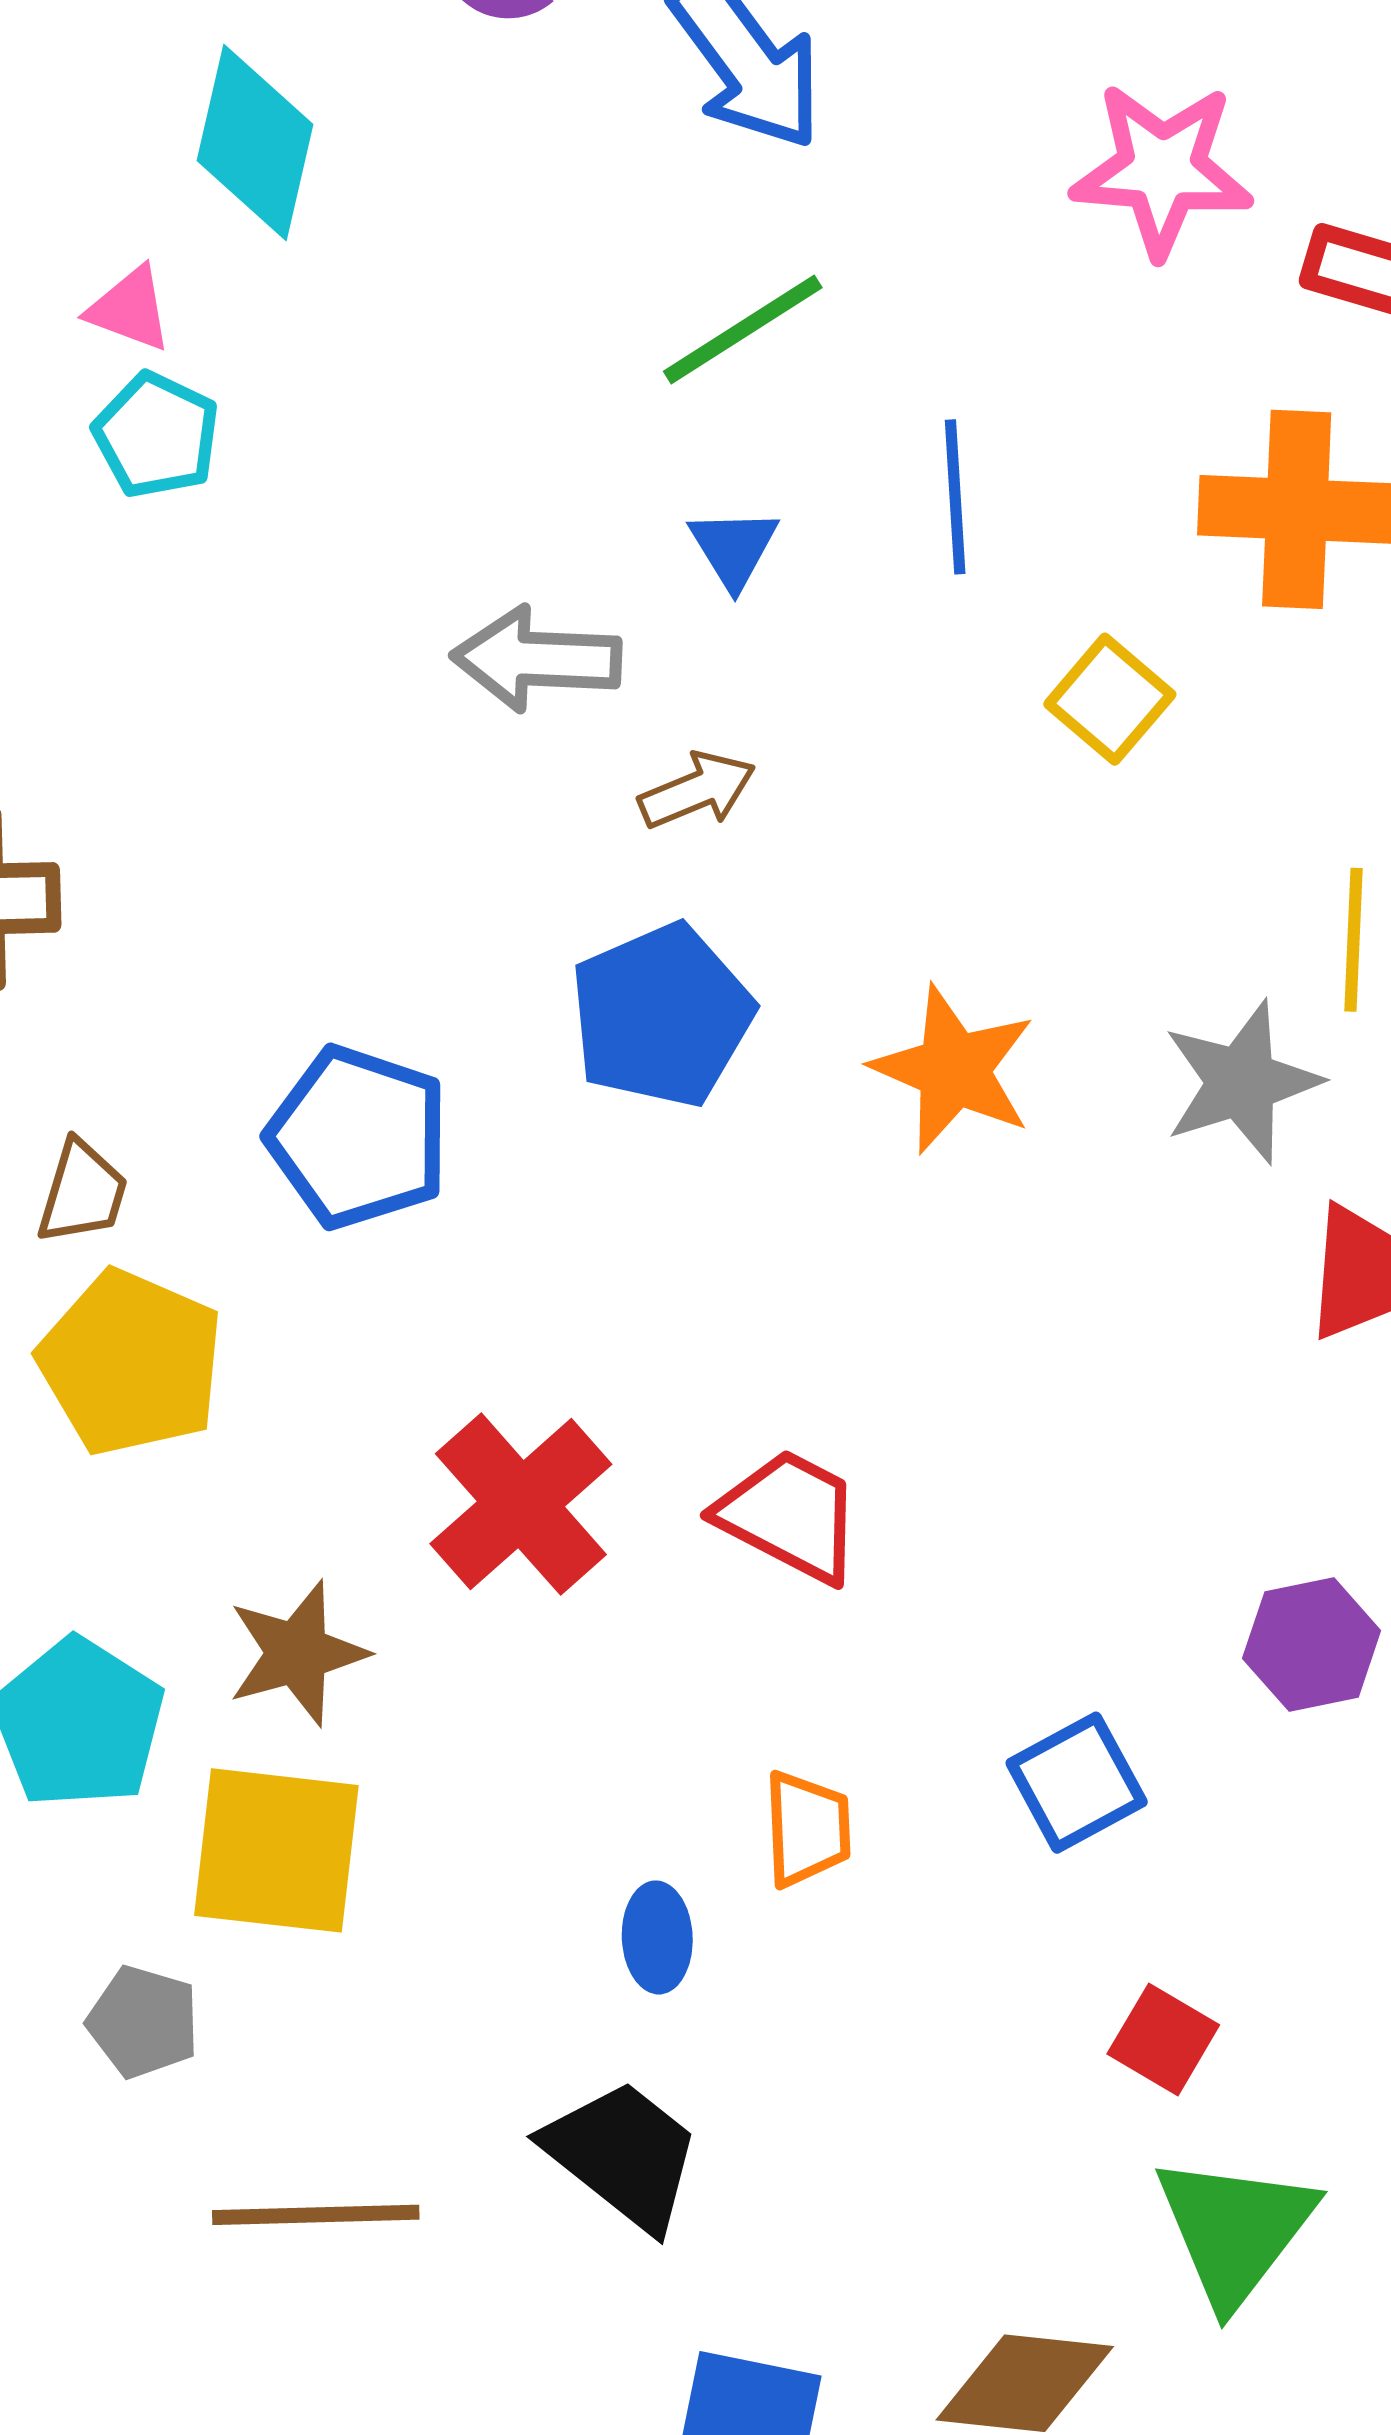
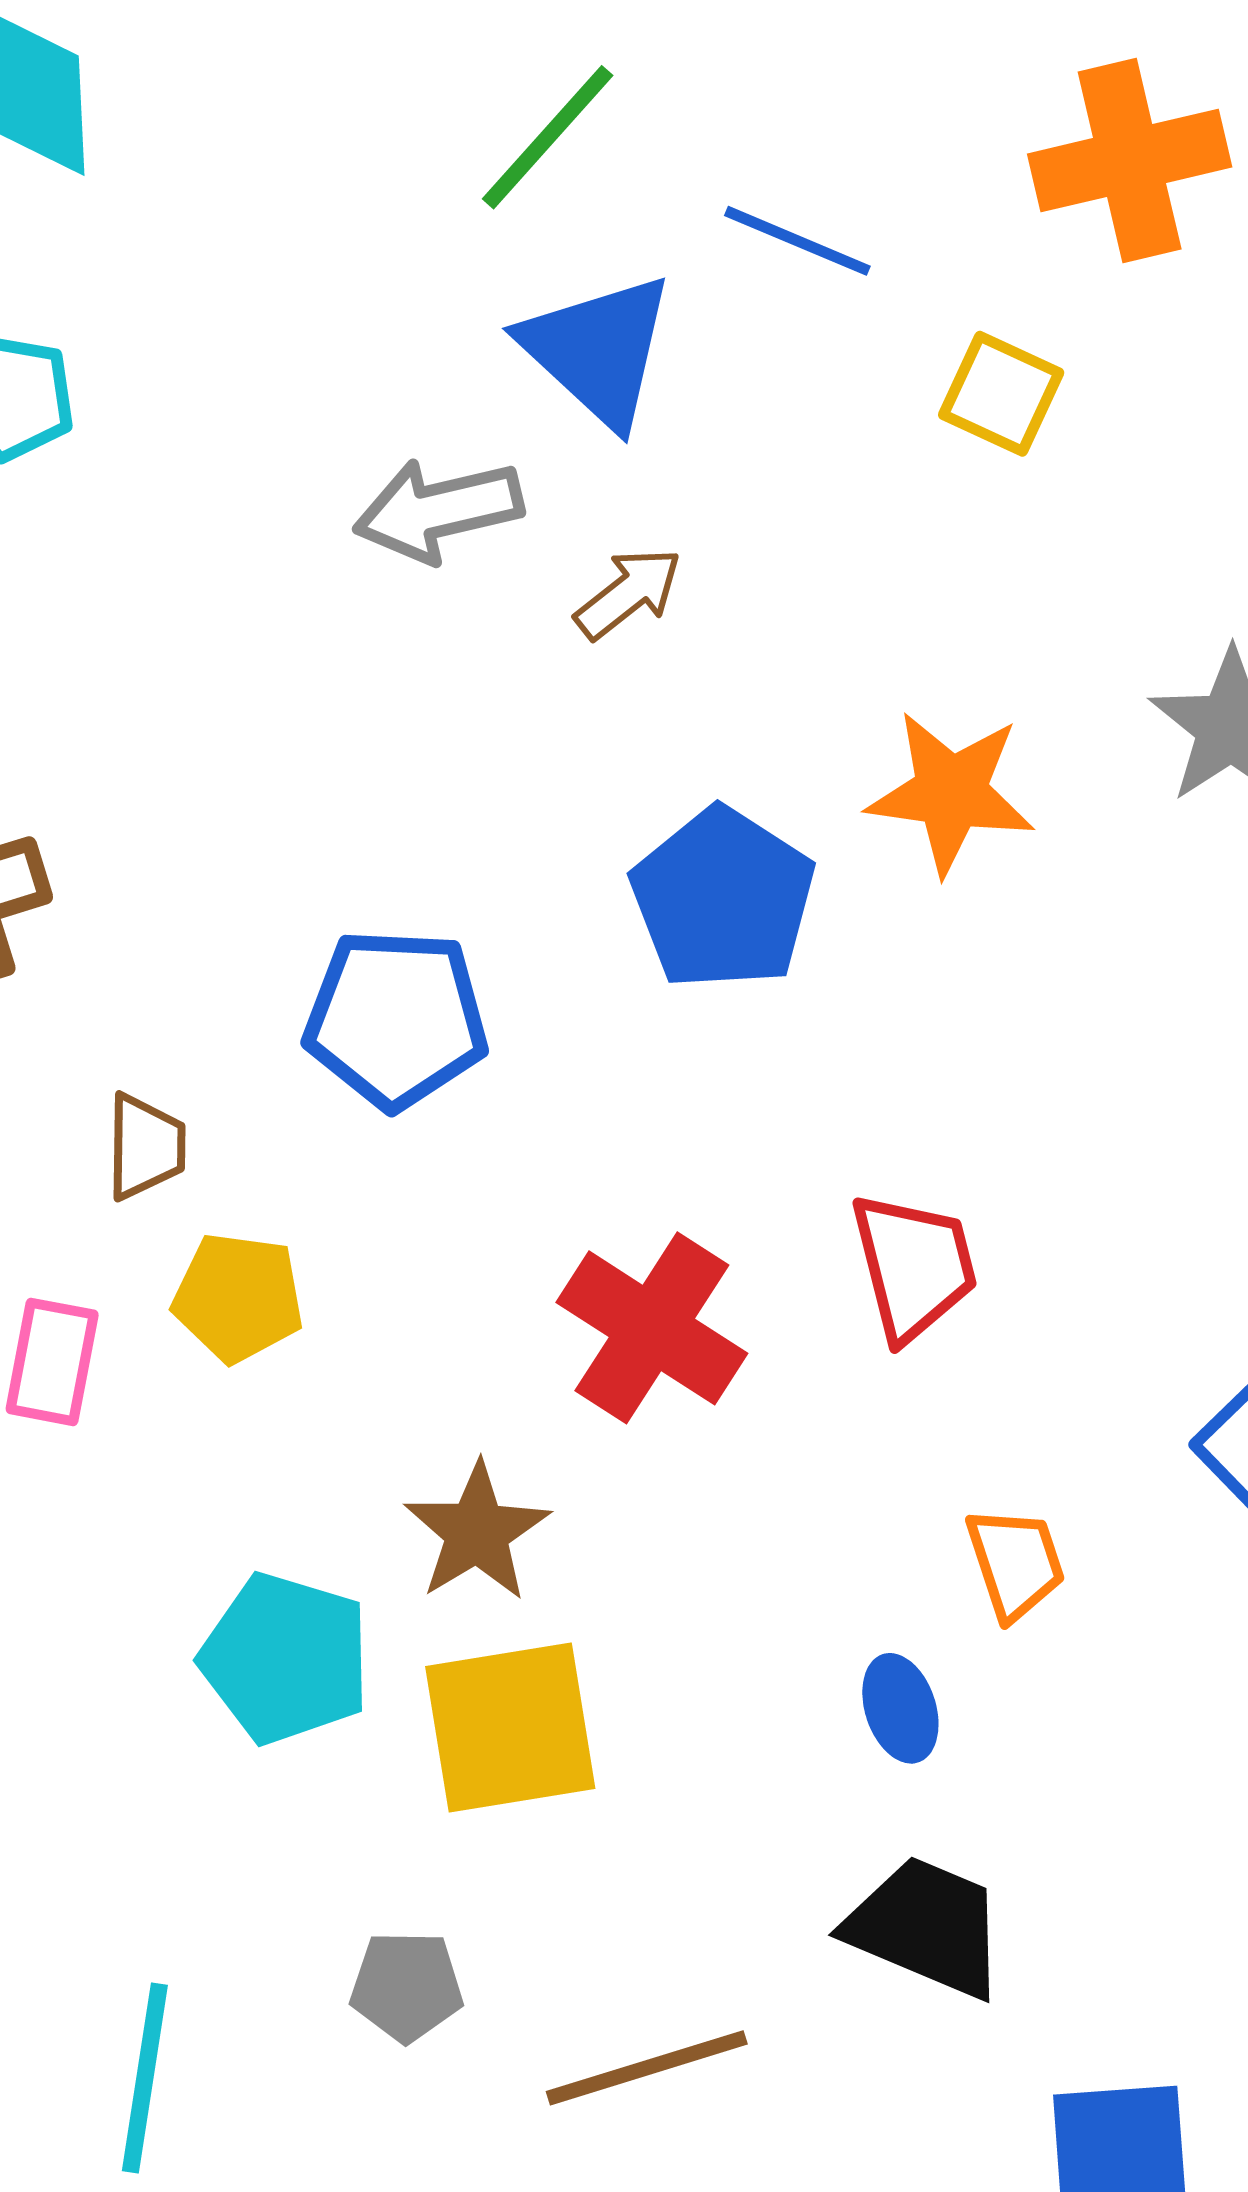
blue line: (955, 497) -> (797, 241), turned -48
blue triangle: (734, 548) -> (598, 350), size x1.8
blue pentagon: (661, 1016) -> (723, 899), moved
yellow pentagon: (131, 1363) -> (238, 1297), size x0.7
red trapezoid: (790, 1516) -> (914, 1266), turned 64
gray pentagon: (143, 2022) -> (407, 1986), moved

